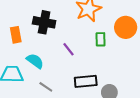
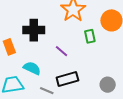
black rectangle: (86, 81) -> (67, 79), moved

